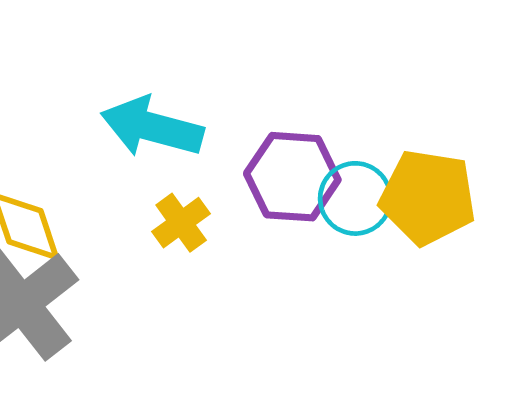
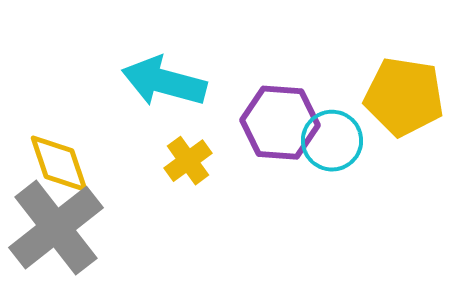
yellow pentagon: (428, 197) -> (404, 97), moved

